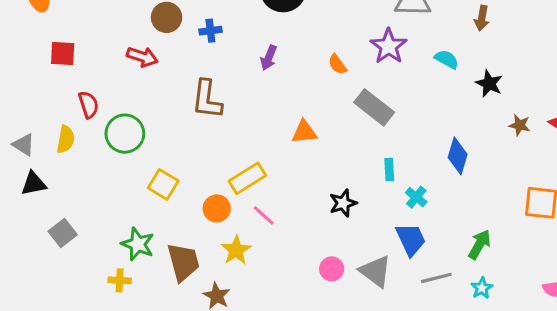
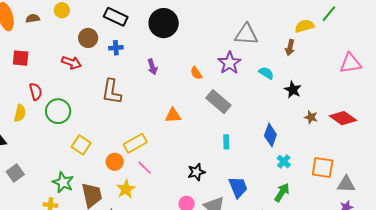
purple arrow: (269, 58) -> (152, 67), turned -42
cyan cross: (416, 197) -> (284, 161), moved
black star: (343, 203) -> (196, 172), moved

